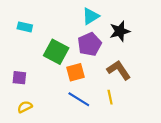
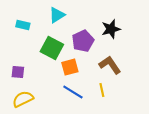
cyan triangle: (91, 16) -> (57, 15), moved
yellow semicircle: (25, 107) -> (23, 99), size x1.5

